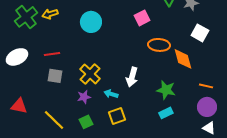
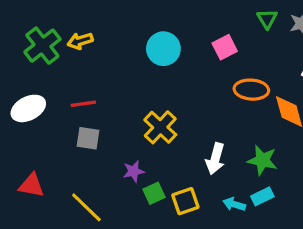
cyan circle: (91, 22) -> (163, 49), moved
yellow cross: (90, 74) -> (160, 127), moved
white arrow: (132, 77) -> (215, 159), moved
cyan arrow: (111, 94) -> (234, 204), moved
green square: (86, 122) -> (154, 193), moved

